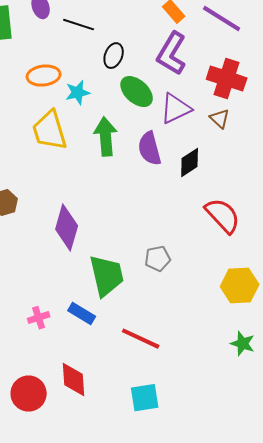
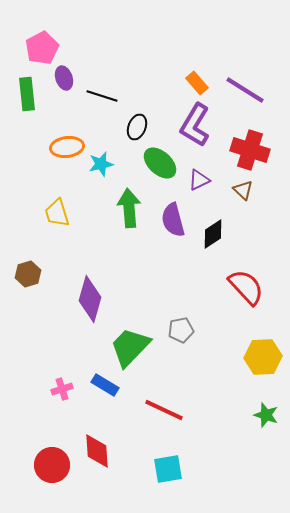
purple triangle: (176, 109) -> (199, 180), size x0.7
yellow trapezoid: (50, 131) -> (57, 213), moved, size x0.7
green trapezoid: (107, 276) -> (130, 347), turned -123

